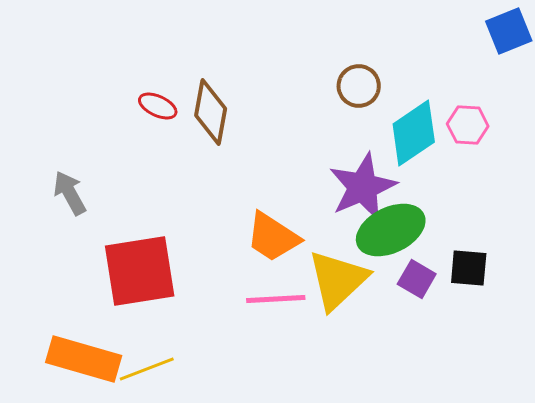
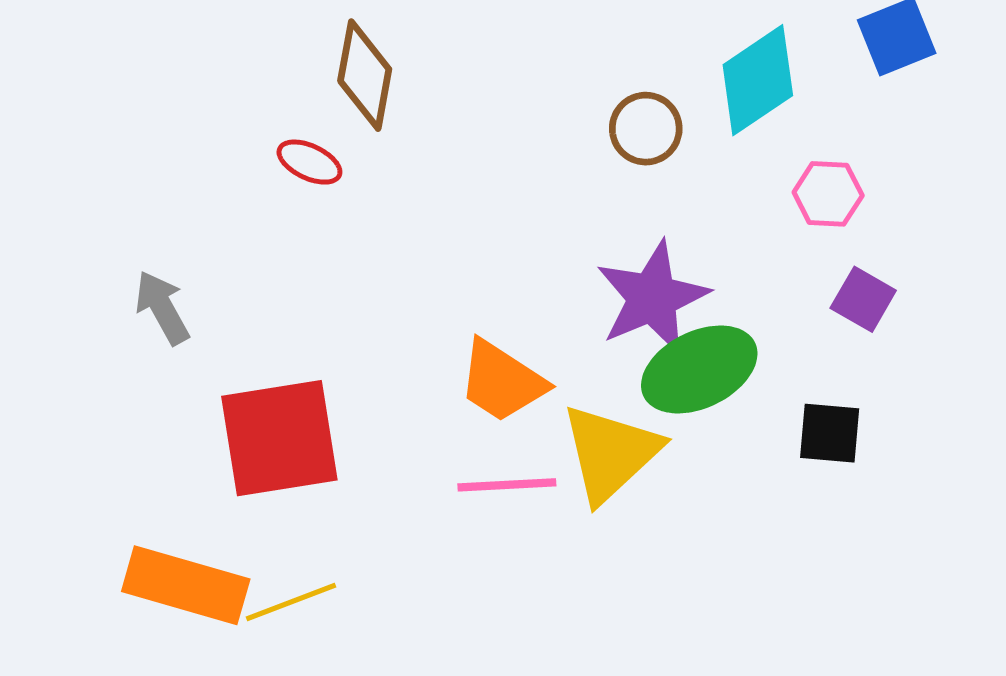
brown diamond: (211, 112) -> (365, 75), moved
cyan diamond: (414, 133) -> (758, 80), moved
purple square: (417, 279) -> (863, 299), moved

